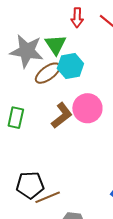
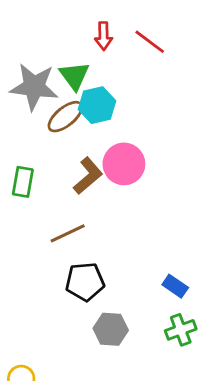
black pentagon: (30, 185) -> (85, 282), moved
brown line: (48, 197) -> (68, 233), moved

